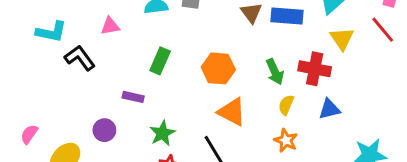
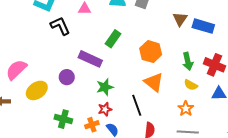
purple rectangle: (133, 97) -> (90, 59), size x1.6
yellow semicircle: (286, 105) -> (191, 85), turned -96
pink semicircle: (29, 134) -> (16, 70), size x1.6

